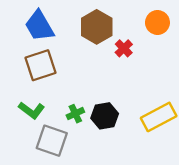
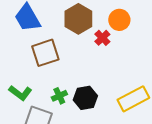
orange circle: (157, 22) -> (119, 20), moved
brown square: (40, 65) -> (45, 53), moved

